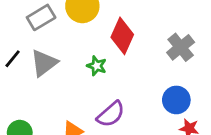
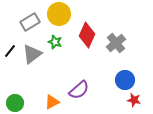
gray cross: (181, 47) -> (116, 43), moved
green star: (97, 66) -> (55, 42), moved

